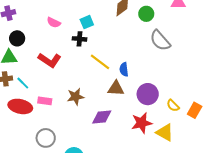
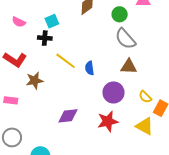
green circle: (146, 14) -> (120, 14), moved
brown triangle: (116, 88) -> (129, 67), moved
brown star: (76, 97) -> (35, 80), moved
yellow semicircle: (173, 105) -> (145, 97), moved
yellow triangle: (165, 132) -> (145, 126), moved

